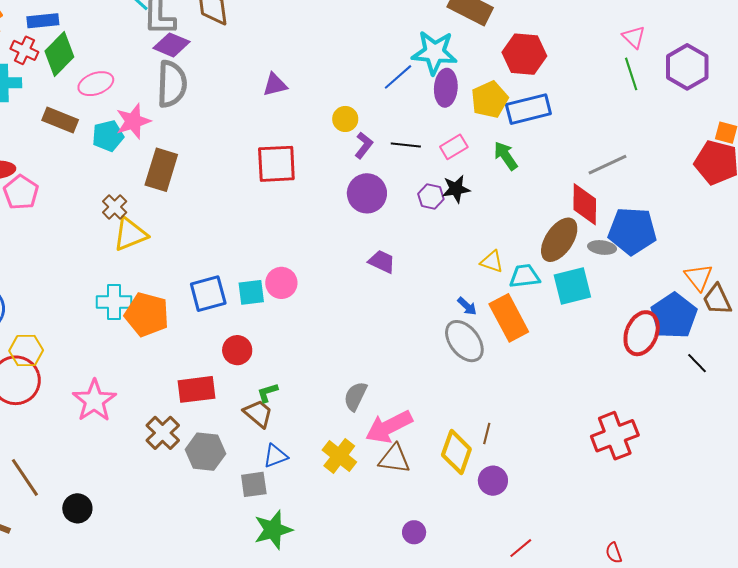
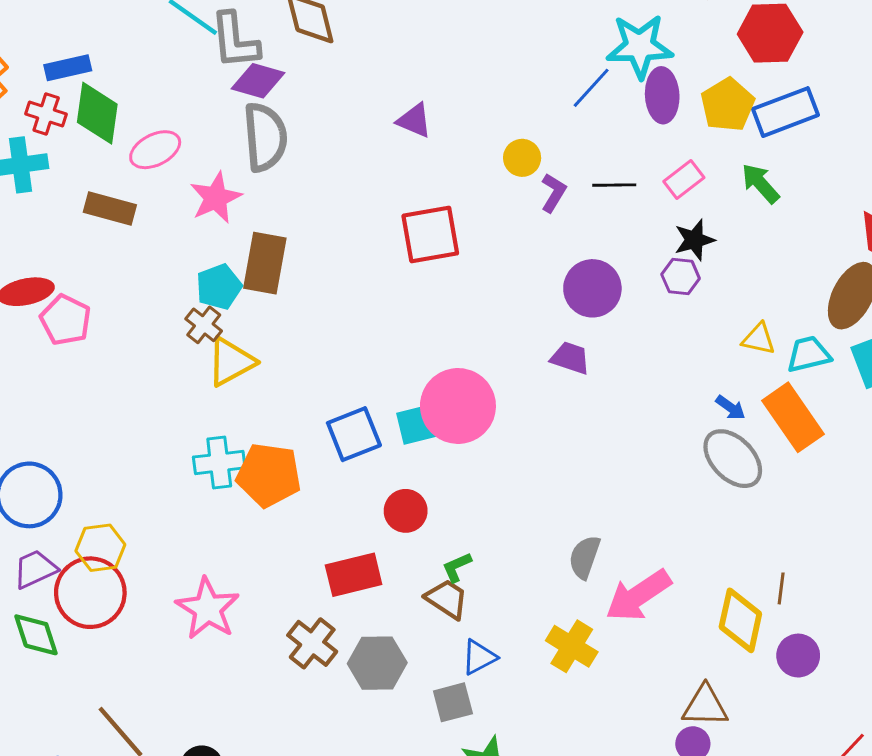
green diamond: (59, 54) -> (97, 113), turned -30
purple triangle: (275, 85) -> (414, 120), turned 44
cyan pentagon: (108, 136) -> (219, 287), moved
purple circle: (367, 193) -> (592, 288), moved
purple hexagon: (431, 196) -> (681, 276), moved
purple trapezoid: (382, 262) -> (570, 358), moved
pink circle: (281, 283) -> (458, 406), size x1.6
brown triangle: (394, 459) -> (705, 706), moved

